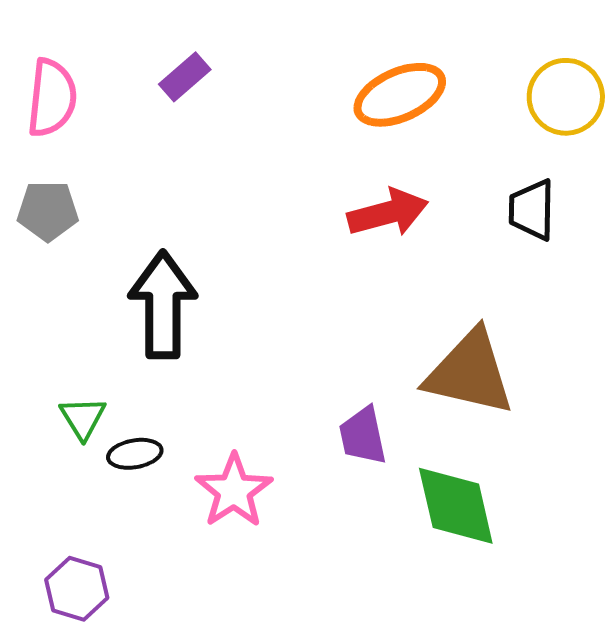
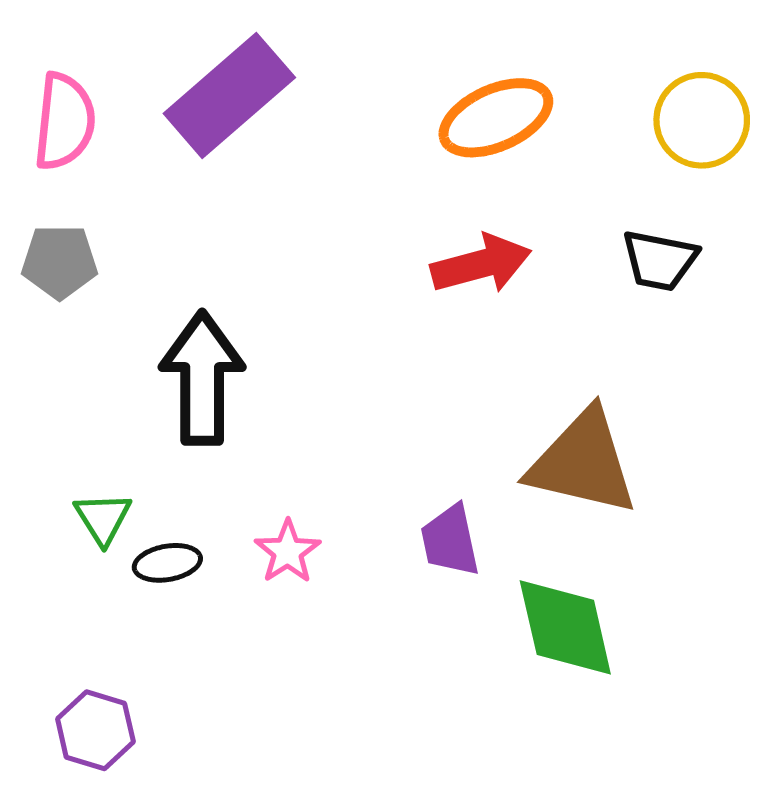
purple rectangle: (185, 77) -> (229, 95), size x2.0
black trapezoid: (532, 210) -> (660, 260), turned -80
pink star: (234, 491) -> (288, 552), moved, size x0.7

